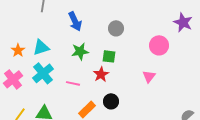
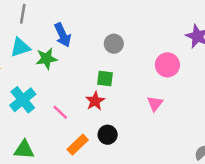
cyan triangle: (41, 47) -> (20, 47), moved
green star: (80, 51) -> (46, 59), moved
pink line: (73, 83) -> (60, 112), turned 32

